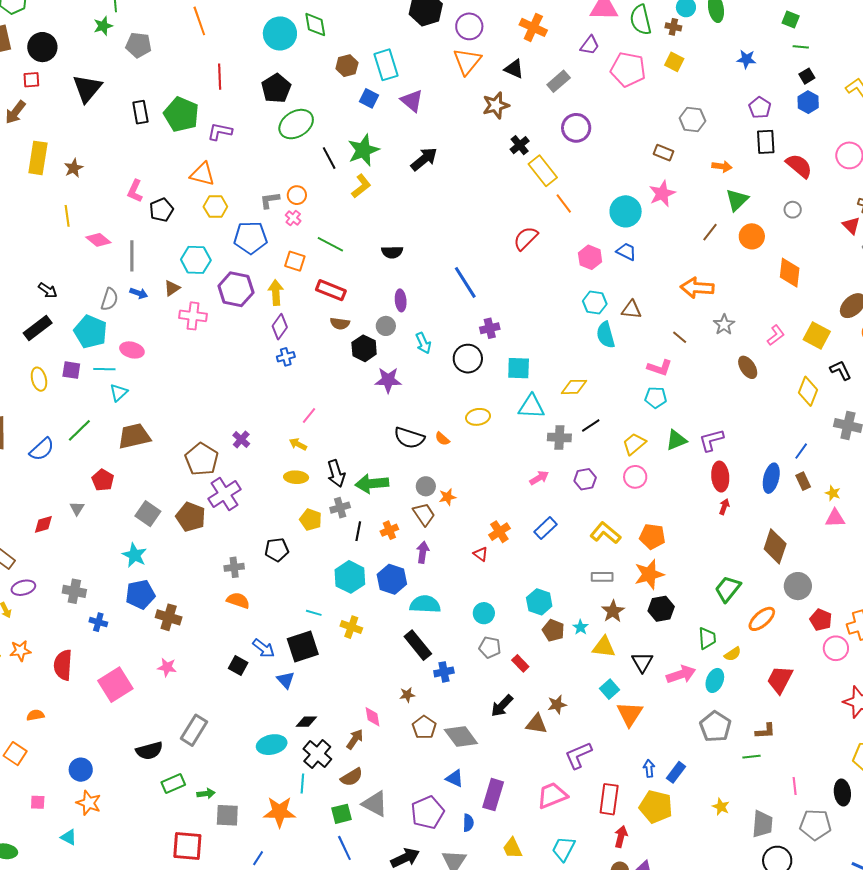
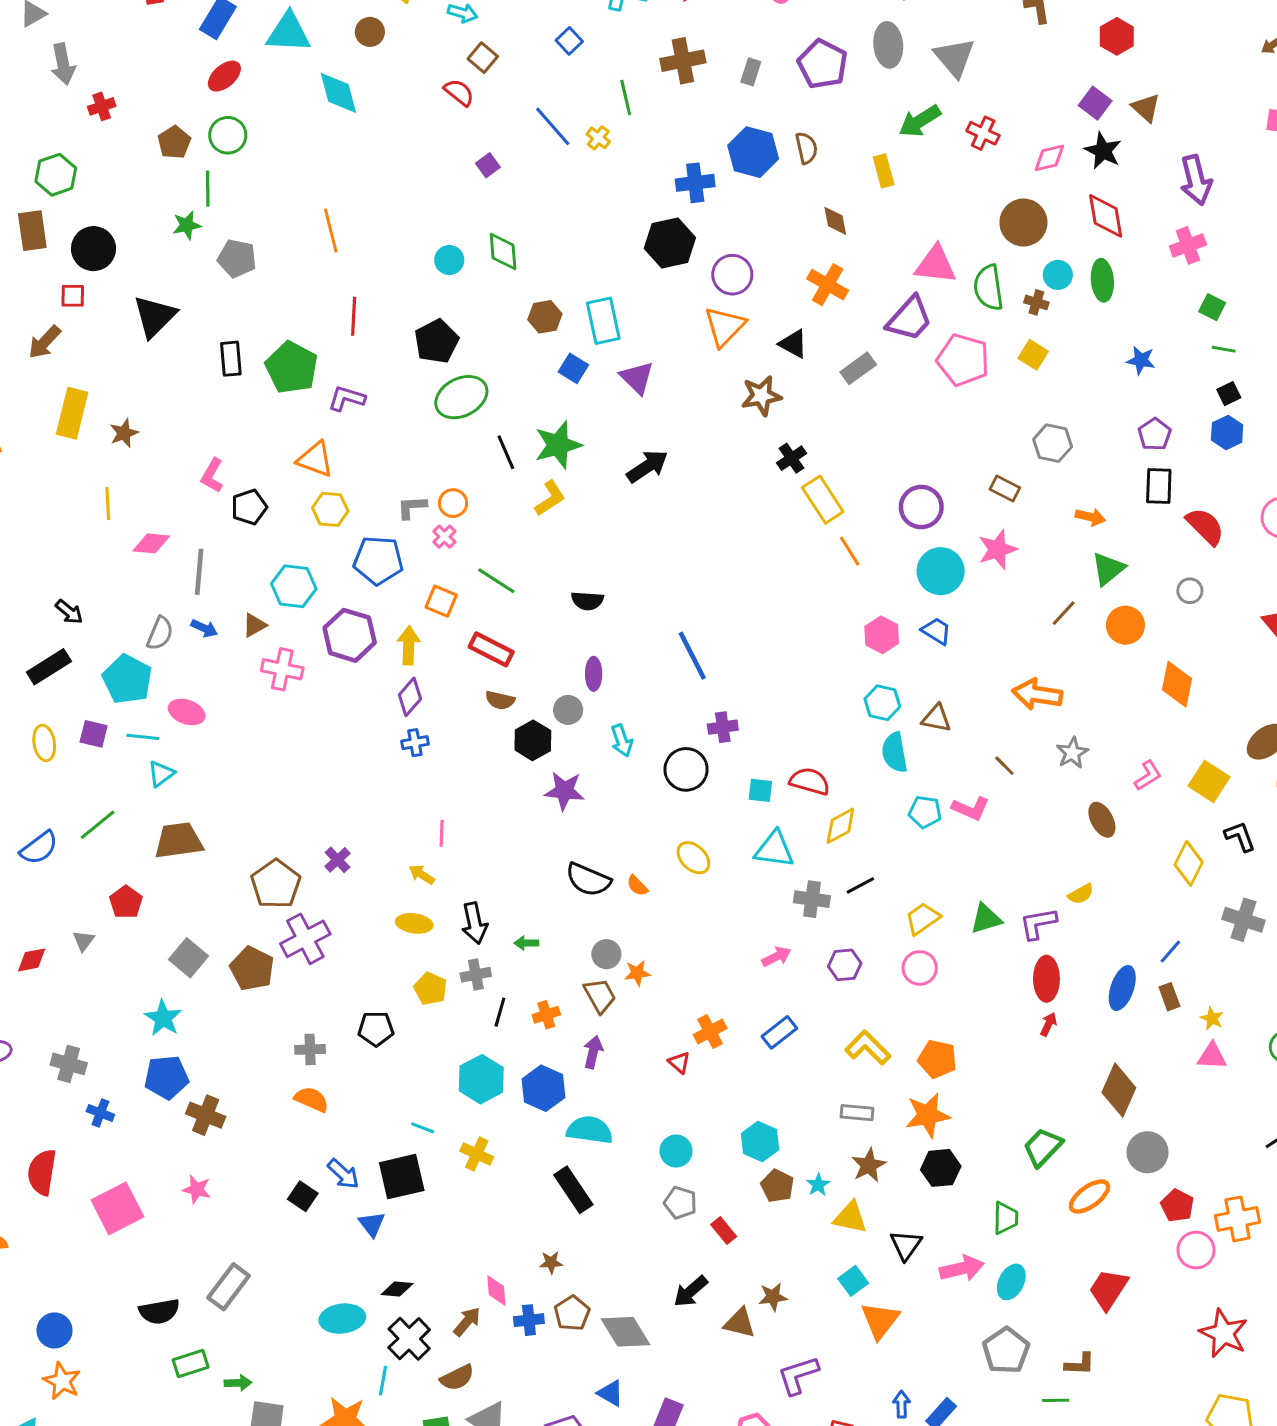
cyan circle: (280, 33) -> (449, 260), size x0.6
purple trapezoid: (590, 45) -> (909, 319), size x1.6
purple circle: (576, 128) -> (921, 507), moved
red semicircle: (526, 238) -> (810, 781), moved, turned 56
pink diamond: (98, 240) -> (151, 543), turned -40
cyan square: (519, 368) -> (760, 790), size x0.7
yellow diamond: (574, 387) -> (840, 826), turned -32
cyan pentagon: (656, 397) -> (925, 812), moved
pink line: (309, 416) -> (442, 833), turned -42
yellow ellipse: (478, 417) -> (693, 858), turned 50
green arrow: (372, 484) -> (526, 943), size x0.5
yellow semicircle: (733, 654) -> (1081, 894), moved
blue cross: (444, 672) -> (529, 1320), moved

